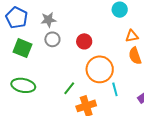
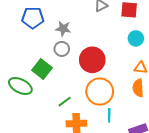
blue pentagon: (17, 18) -> (33, 18), turned 30
red circle: (84, 41) -> (92, 60), size x1.6
green square: (22, 48) -> (42, 69), moved

